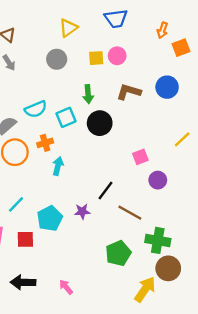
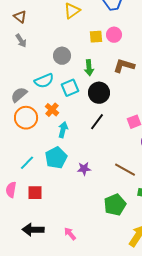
gray circle: (57, 59) -> (62, 56), moved
orange cross: (45, 143) -> (52, 110), turned -32
black line: (105, 191) -> (97, 122), moved
cyan pentagon: (50, 218) -> (56, 158), moved

